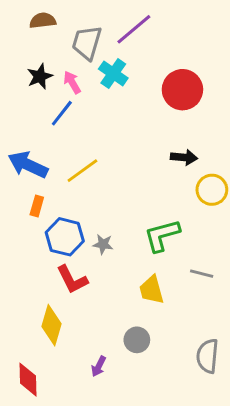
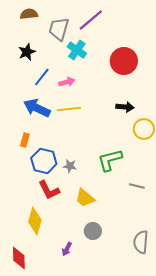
pink arrow: (72, 82) -> (67, 82), moved, turned 105
blue arrow: (28, 165) -> (37, 108), moved
yellow line: (82, 171) -> (69, 109), moved, turned 30
yellow trapezoid: (152, 290) -> (85, 198), moved, turned -35

